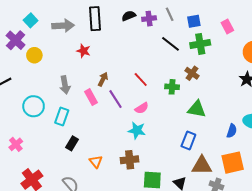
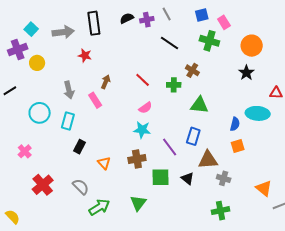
blue square: (194, 21) -> (202, 15), moved
purple cross: (16, 40) -> (18, 49), turned 30
green cross: (200, 44) -> (209, 41), moved, turned 30
purple line: (115, 99) -> (170, 147), moved
orange square: (233, 163) -> (238, 146), moved, size x0.6

